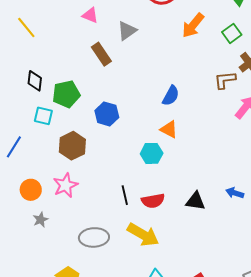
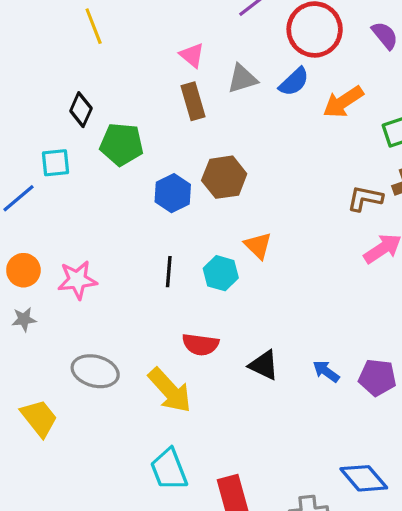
pink triangle: (90, 15) -> (192, 55), moved
blue semicircle: (171, 96) -> (294, 82), moved
cyan square: (43, 116) -> (56, 163), moved, turned -36
brown hexagon: (72, 146) -> (224, 177), moved
black line: (125, 195) -> (169, 272), moved

